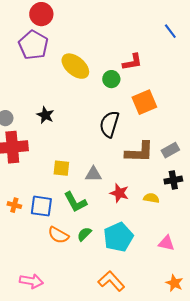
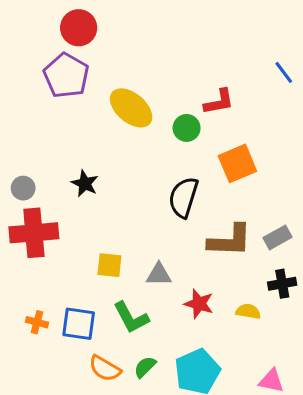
blue line: (170, 31) -> (284, 72), moved

